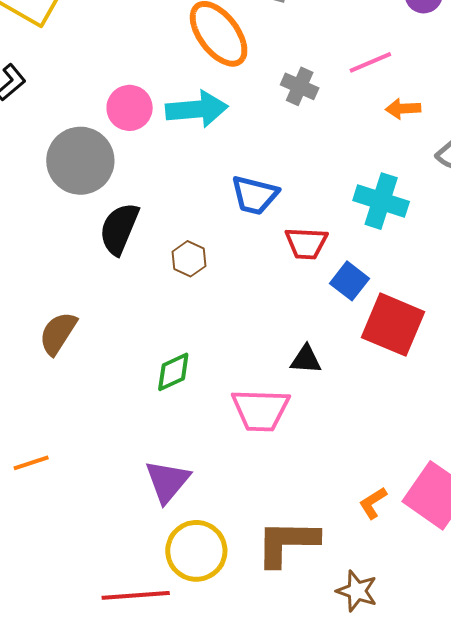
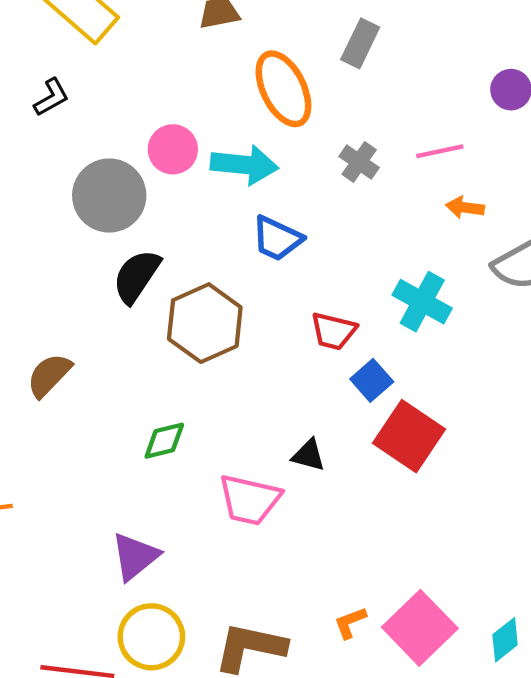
blue trapezoid: (255, 195) -> (277, 239), moved
brown hexagon: (189, 259) -> (205, 323), size x2.0

